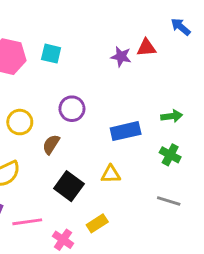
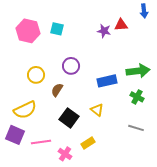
blue arrow: (181, 27) -> (144, 11), turned -136
green arrow: (172, 116) -> (138, 71), size x1.6
yellow triangle: (111, 174) -> (97, 110), turned 40

